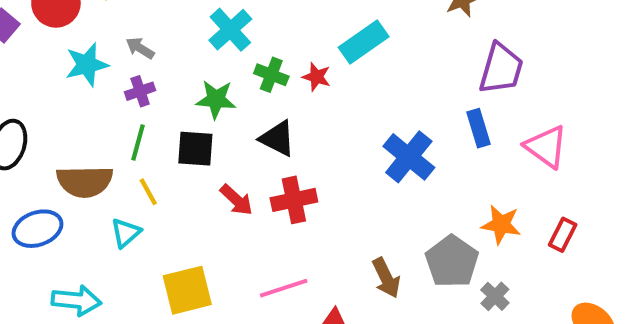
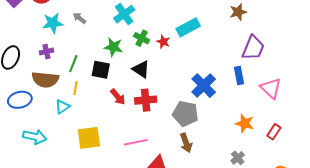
purple cross: (140, 91) -> (46, 51), moved
yellow line: (148, 192) -> (76, 88), turned 32
gray pentagon: (452, 261) -> (185, 114), moved, turned -30

